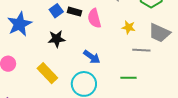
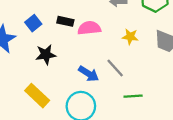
blue square: (56, 11) -> (33, 23), moved
pink semicircle: (94, 18) -> (89, 28), turned 102
gray line: (141, 50) -> (115, 68), moved, turned 48

